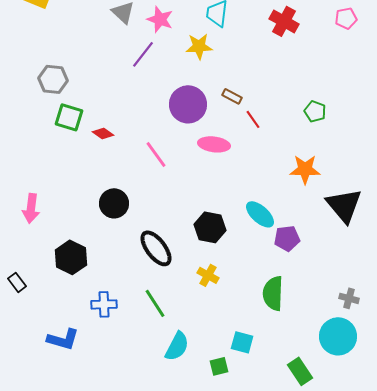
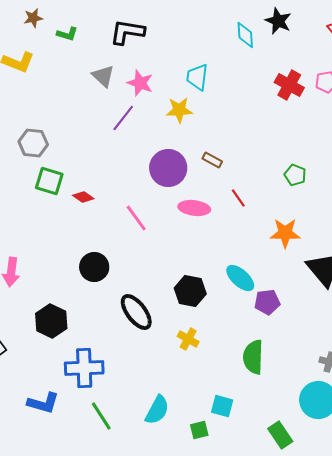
red cross: (284, 21) -> (289, 85), moved
red line: (253, 119) -> (238, 198), moved
green line: (155, 303) -> (101, 416), moved
blue cross: (104, 304) -> (84, 368), size x1.5

